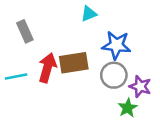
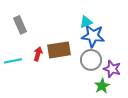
cyan triangle: (89, 14) -> (86, 22), moved
red arrow: (47, 68) -> (38, 54), size x0.6

